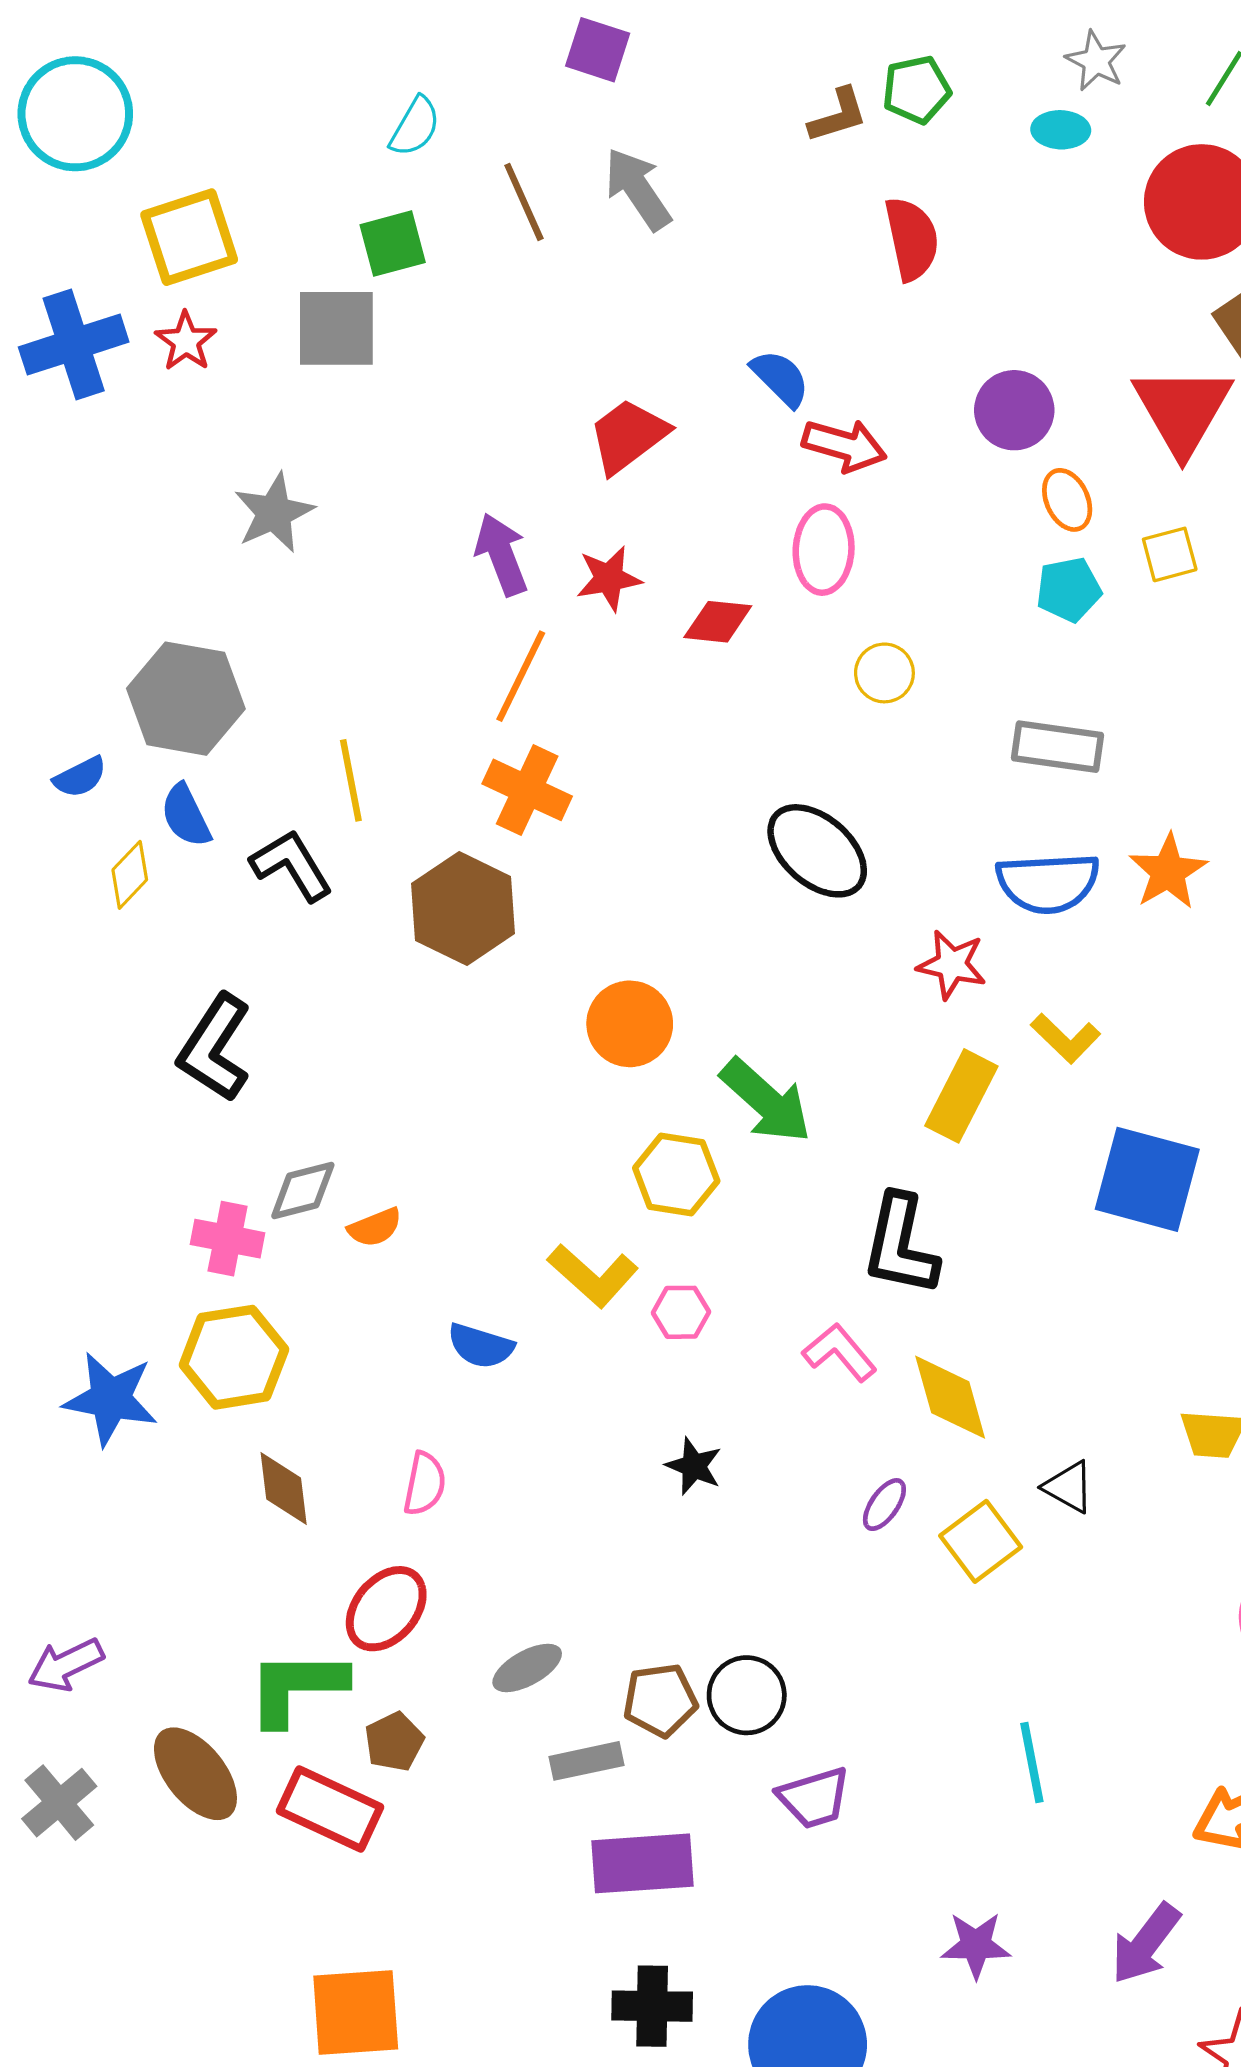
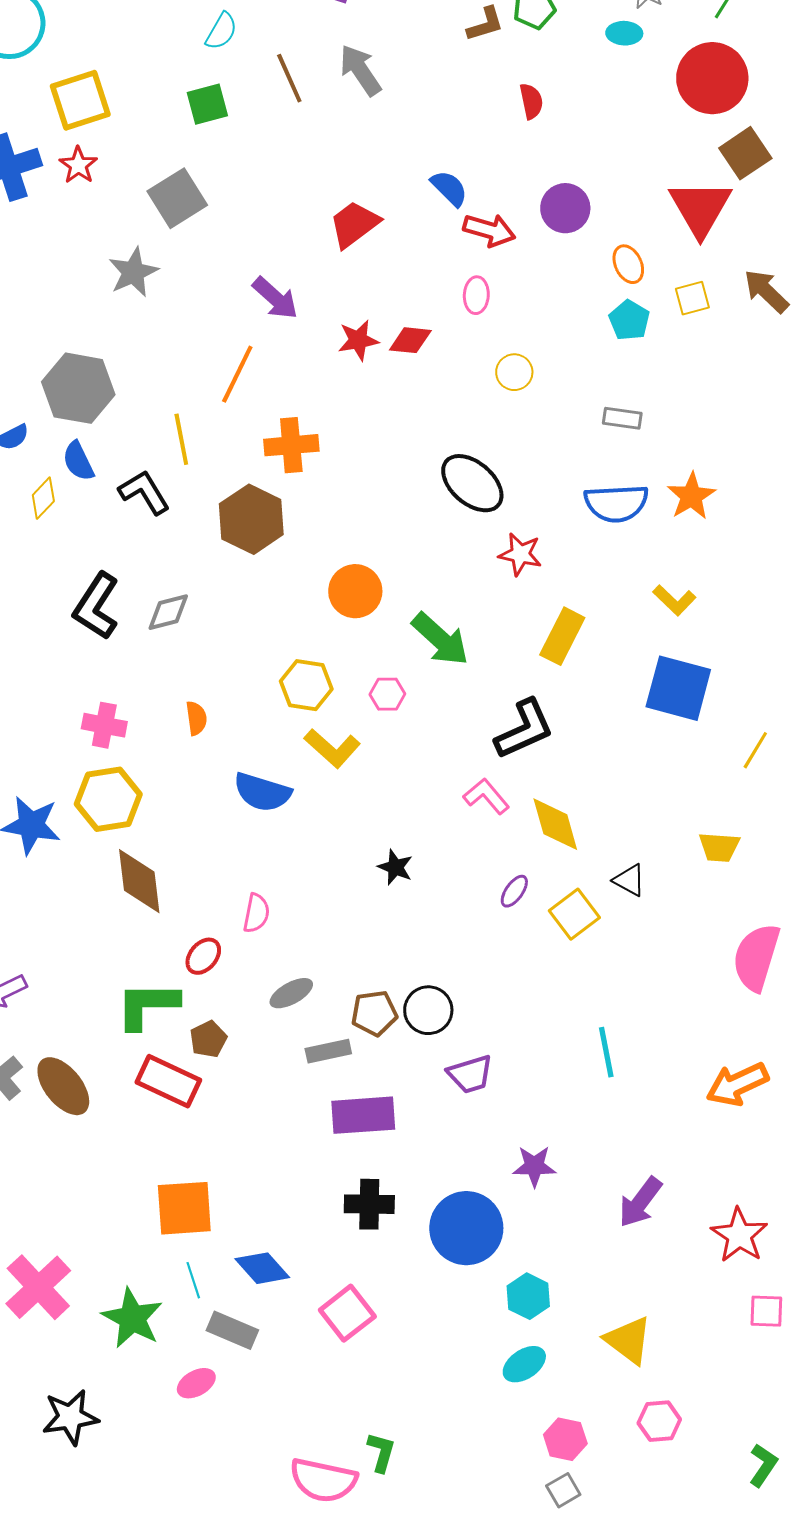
red semicircle: (912, 239) -> (531, 101), size x0.7
gray square: (336, 328) -> (177, 198), moved, turned -32
purple circle: (1014, 410) -> (565, 208), moved
pink ellipse: (824, 550) -> (476, 295), size x0.7
purple arrow: (502, 554) -> (275, 298), turned 153
red star: (609, 578) -> (358, 340), moved
cyan pentagon: (1069, 590) -> (629, 320), turned -30
orange line: (521, 676) -> (237, 374), moved
gray rectangle: (1058, 747) -> (622, 418), size x0.7
orange cross: (527, 790) -> (291, 445), turned -30
red star: (952, 965) -> (520, 554), moved
yellow L-shape: (1066, 1038) -> (674, 600), moved
yellow hexagon: (676, 1174) -> (306, 685), moved
gray diamond: (303, 1191) -> (168, 612), moved
orange semicircle: (375, 1227) -> (196, 718), turned -76
black L-shape: (900, 1245) -> (524, 729), turned -126
pink hexagon: (681, 1312) -> (387, 694), moved
blue semicircle: (481, 1346) -> (262, 792), size x1.4
pink semicircle: (425, 1484) -> (256, 913), moved
brown diamond: (284, 1489) -> (139, 881), size x1.4
red ellipse: (386, 1609) -> (203, 956), size x0.7
brown ellipse: (195, 1774) -> (63, 1086), moved
purple arrow: (1146, 1944) -> (640, 1202), moved
purple star: (976, 1945) -> (534, 1166), moved

